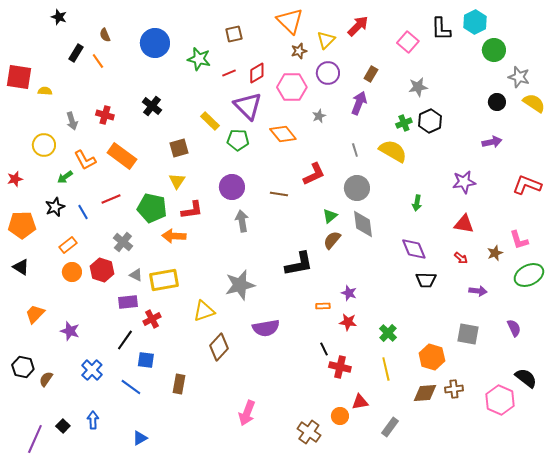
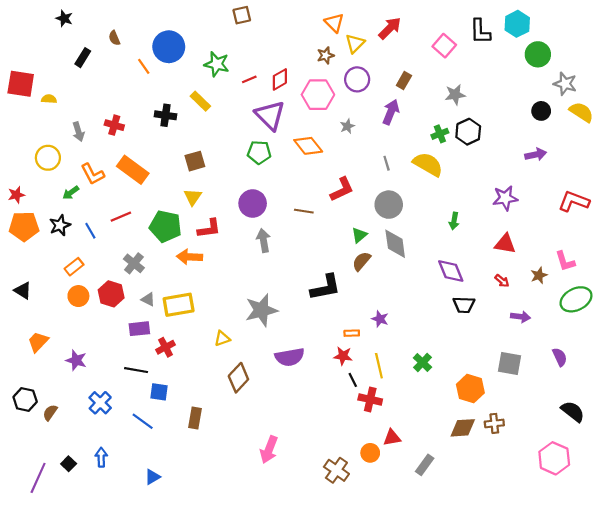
orange triangle: (290, 21) -> (334, 23), moved, size x0.7
brown square: (234, 34) -> (242, 15), moved
orange line: (98, 61) -> (144, 66), moved
black cross: (152, 106) -> (166, 115), turned -30
yellow rectangle: (210, 121) -> (200, 101), moved
orange pentagon: (22, 225) -> (24, 226), moved
yellow triangle: (204, 311) -> (222, 339), size x0.7
red star: (348, 322) -> (343, 356), moved
black line: (125, 340) -> (136, 370), turned 65
yellow line: (386, 369) -> (379, 366), moved
pink hexagon: (500, 400) -> (554, 458), moved

